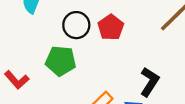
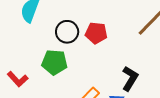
red pentagon: (111, 27) -> (96, 33), turned -30

